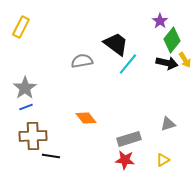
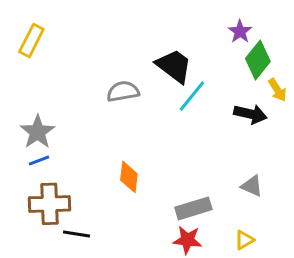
black arrow: (167, 63) -> (250, 114), moved
orange diamond: (86, 118) -> (129, 177), turned 45
gray triangle: (168, 124) -> (252, 186), turned 42

